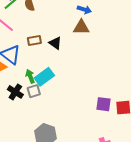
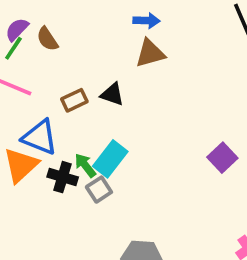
black cross: (15, 92) -> (63, 177), moved
purple square: (104, 104) -> (222, 158), moved, turned -35

